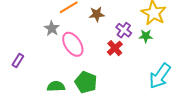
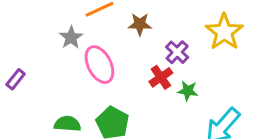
green star: (146, 36) -> (188, 91), moved

